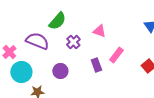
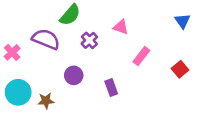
purple rectangle: (96, 65) -> (111, 87), moved
cyan circle: (21, 72) -> (18, 92), moved

